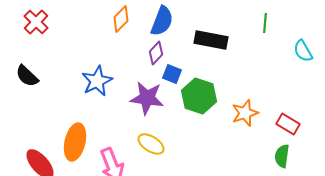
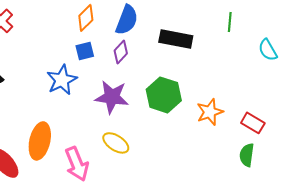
blue square: (172, 74) -> (85, 51), moved, turned -36

